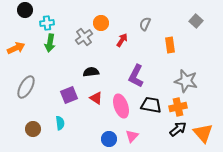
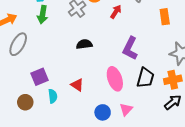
gray ellipse: (26, 87) -> (18, 44), moved
purple square: (69, 95) -> (40, 77), moved
red triangle: (96, 98) -> (77, 85), moved
black trapezoid: (151, 105) -> (145, 78), turned 95

